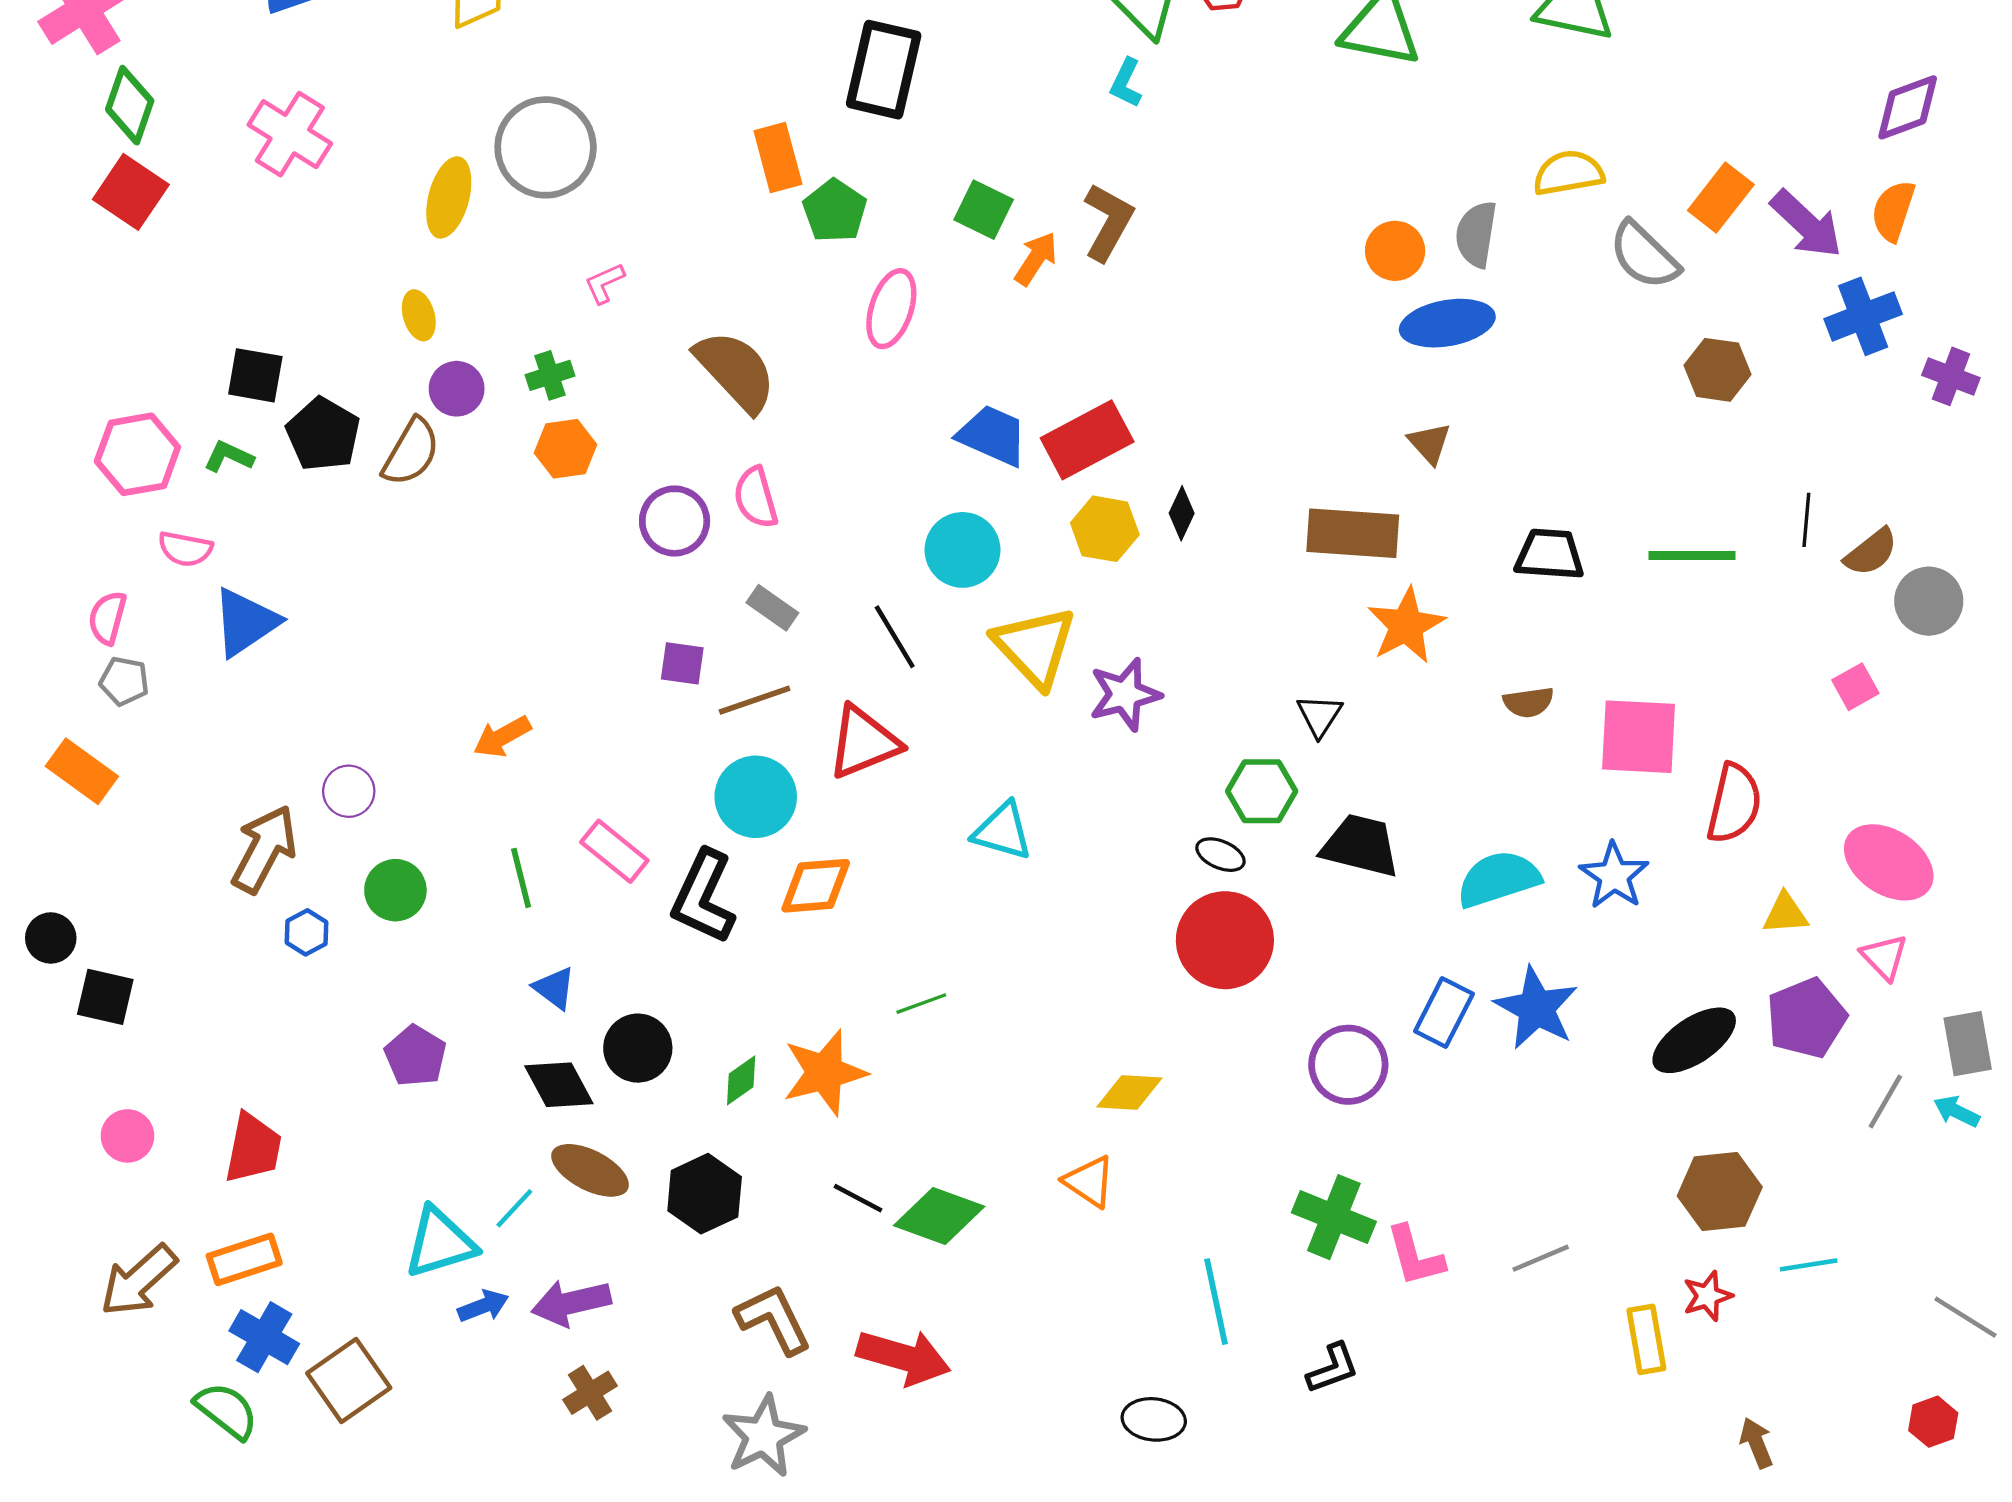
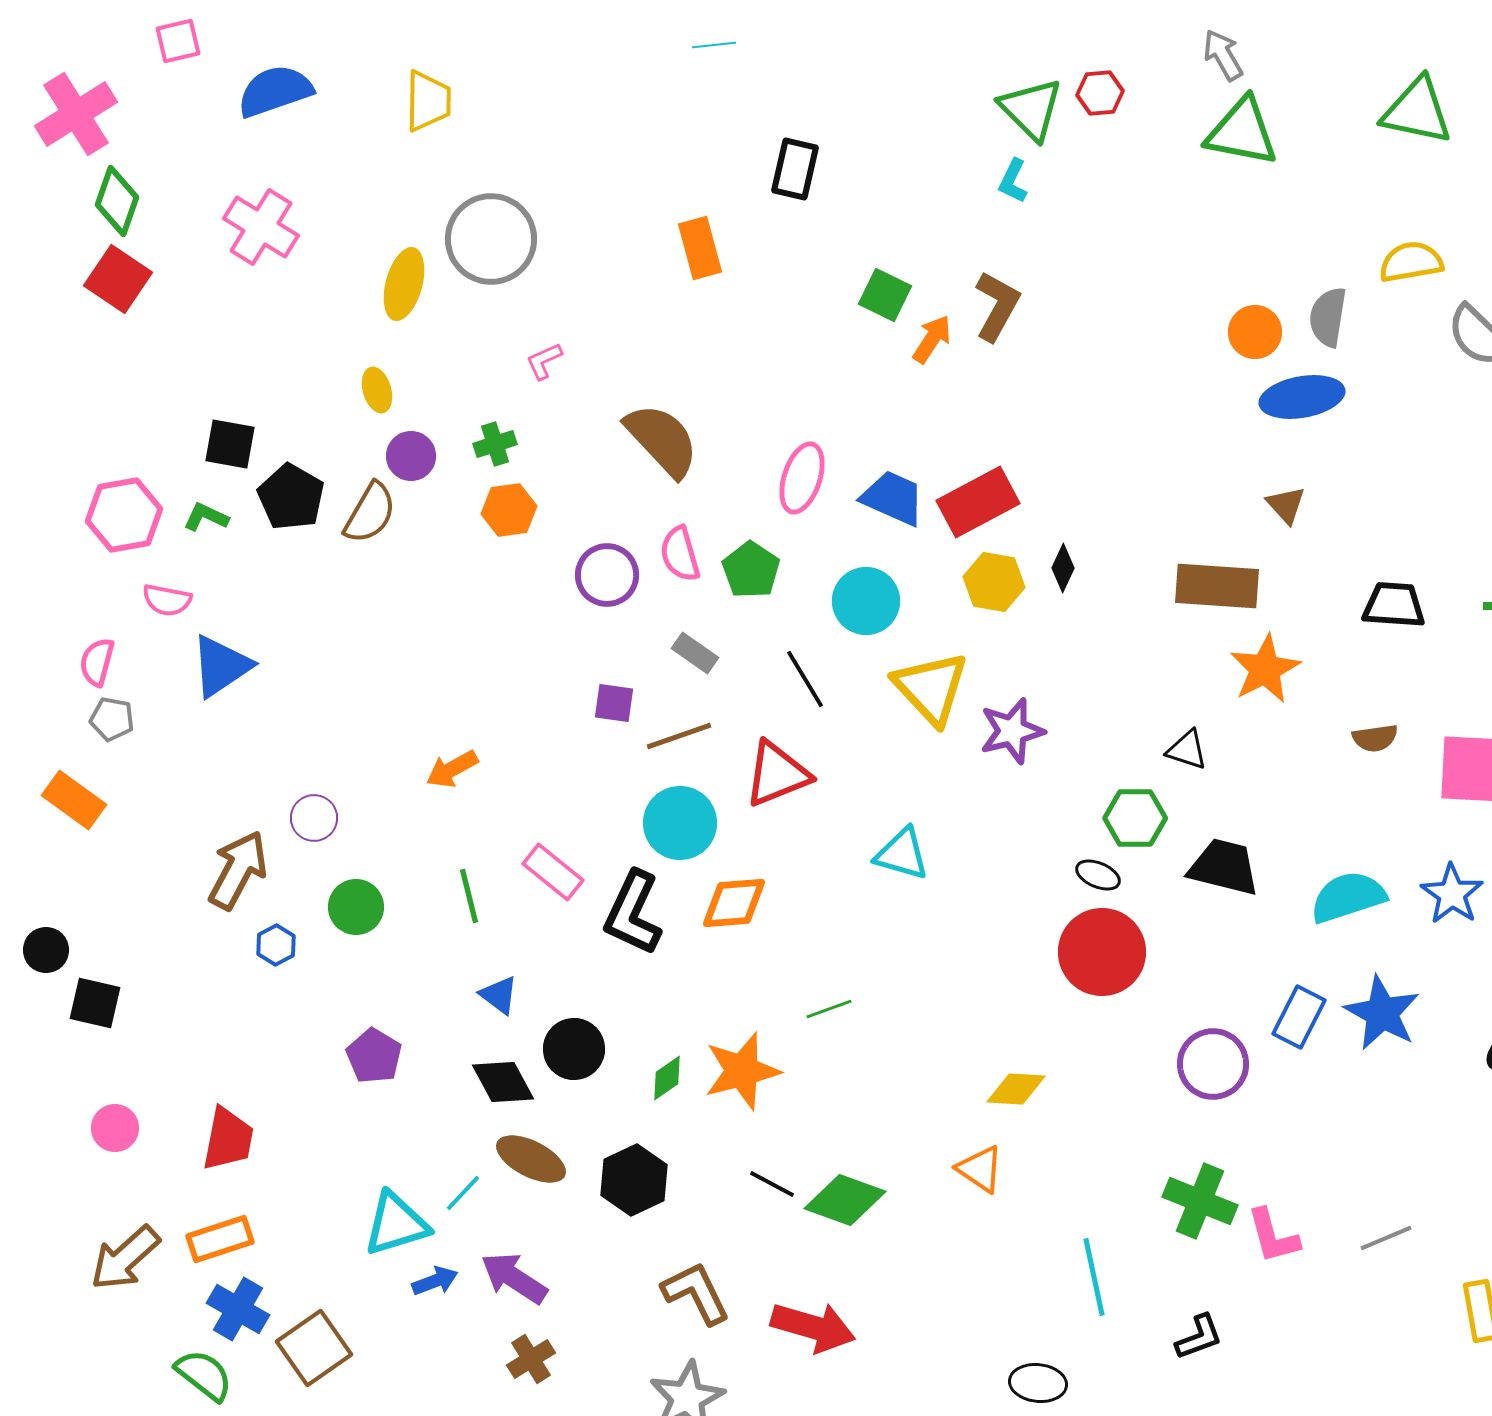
black rectangle: (884, 70) -> (795, 169), size x0.7
green pentagon: (835, 211) -> (751, 570), moved
pink ellipse: (891, 309) -> (802, 478), moved
black triangle: (1319, 716) -> (1187, 750), turned -45
purple arrow: (571, 1303) -> (514, 1278), turned 46

